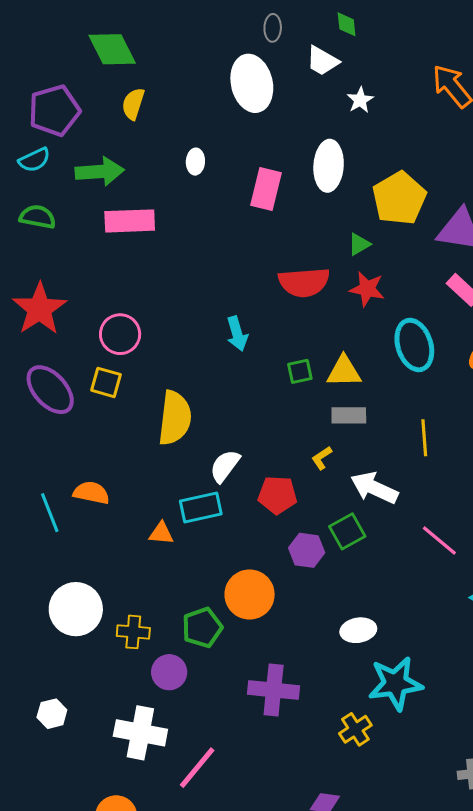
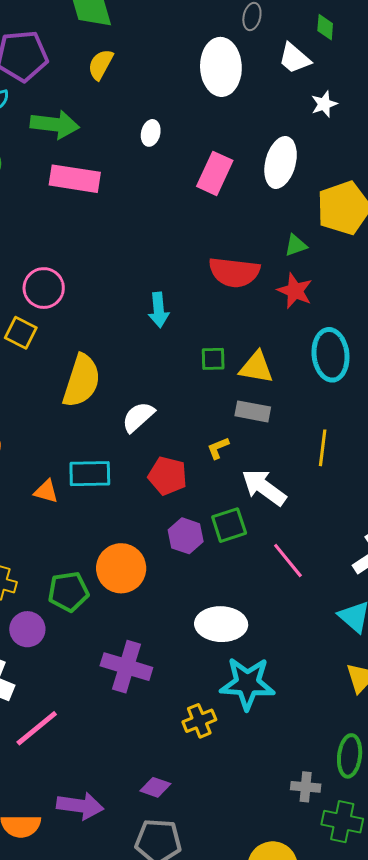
white semicircle: (225, 466) -> (138, 417), moved
pink line: (439, 540) -> (288, 561), moved
white ellipse: (358, 630) -> (221, 624), size x1.4

